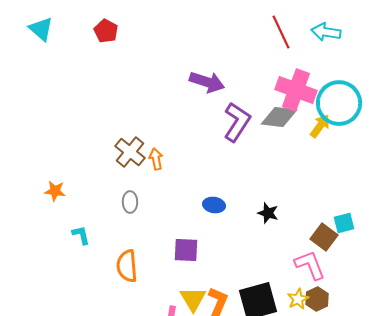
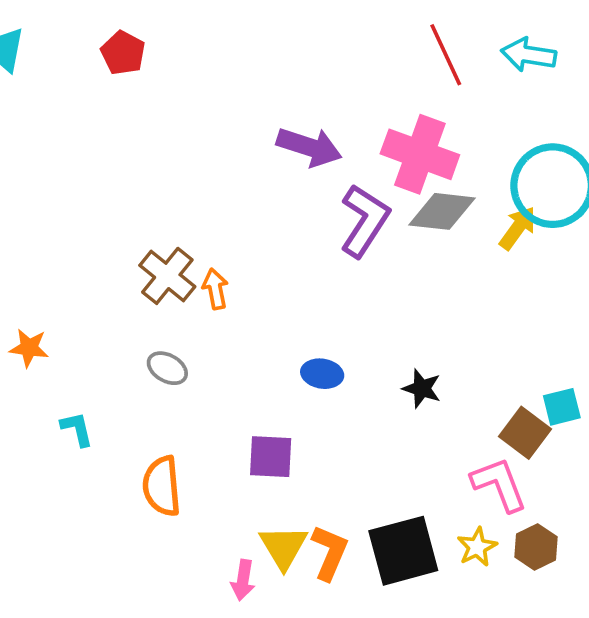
pink cross: (296, 90) -> (420, 154), moved
gray ellipse: (130, 202) -> (167, 368), turned -60
brown hexagon: (317, 299) -> (536, 547), moved

